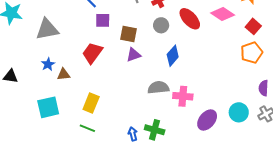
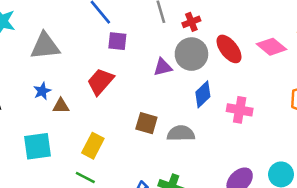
gray circle: (161, 25) -> (191, 54), size x1.6
brown square: (128, 34) -> (146, 123), moved
purple triangle: (134, 55) -> (163, 67), moved
pink cross: (183, 96) -> (240, 110), moved

